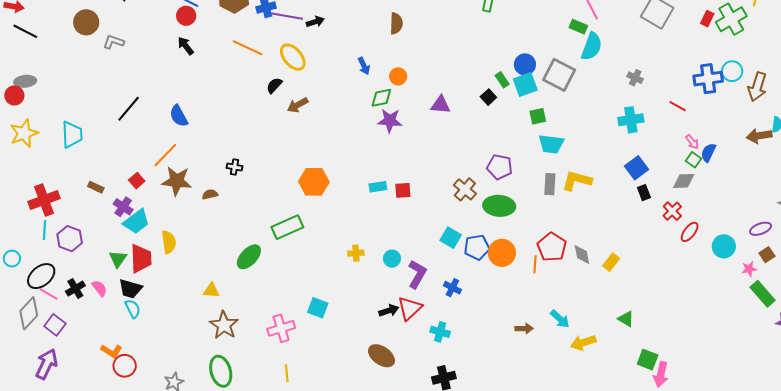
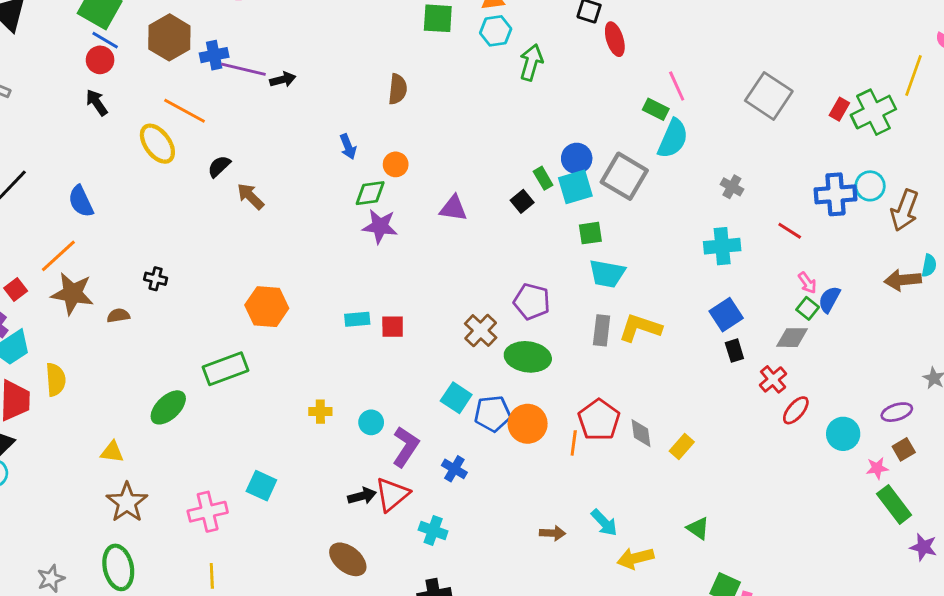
yellow ellipse: (293, 57) -> (157, 144), moved
brown arrow: (298, 105) -> (250, 196), turned 70

